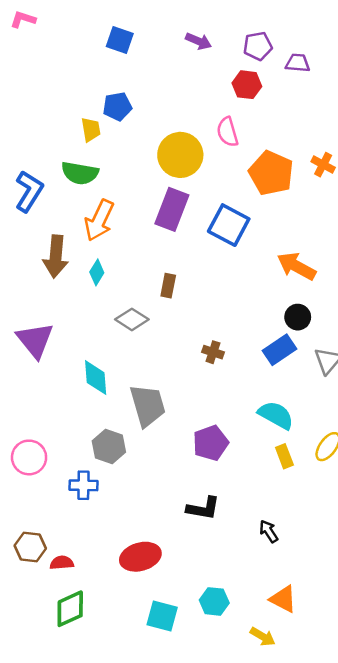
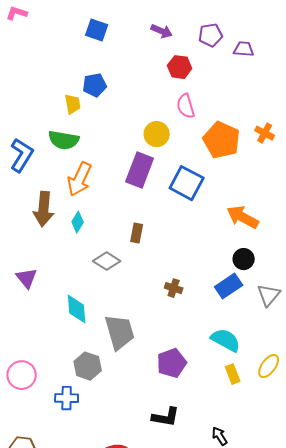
red hexagon: (247, 85) -> (180, 67), moved
yellow circle: (180, 155) -> (157, 134), moved, size x0.7
purple triangle: (35, 340) -> (27, 278), size x0.7

